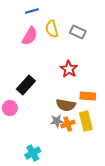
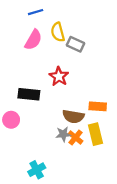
gray rectangle: (78, 32) -> (75, 44), moved
red star: (69, 69) -> (59, 76), moved
black rectangle: (26, 85) -> (29, 94), turned 54
orange cross: (68, 124) -> (75, 138), turned -32

